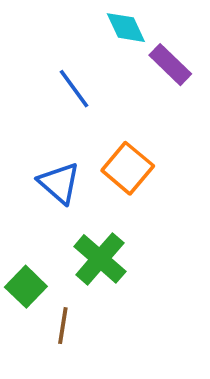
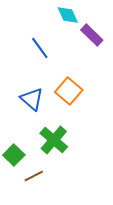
brown line: (63, 326) -> (34, 176), turned 54

